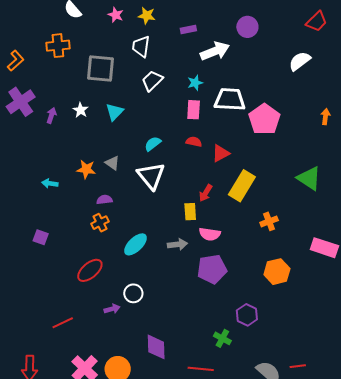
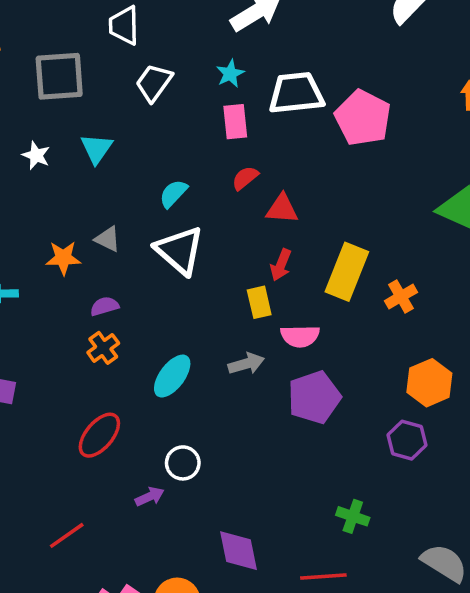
red semicircle: (194, 142) -> (245, 178), turned -42
red triangle: (221, 153) -> (282, 209), moved, turned 42
yellow rectangle: (242, 186) -> (347, 272), moved
purple hexagon: (247, 315) -> (407, 440), moved

